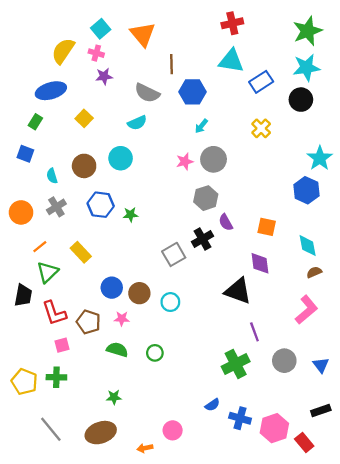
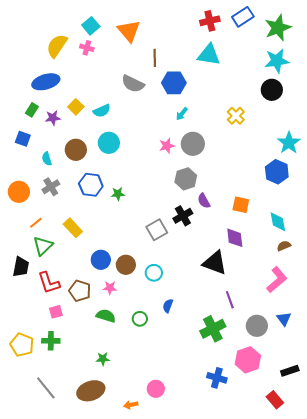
purple star: (104, 76) -> (53, 118), moved
blue rectangle: (261, 82) -> (243, 17), moved
cyan semicircle: (137, 123) -> (102, 111), moved
blue triangle: (321, 365) -> (284, 319), moved
blue semicircle: (212, 405) -> (168, 306), moved, turned 144
pink hexagon: (274, 428) -> (248, 360), moved

